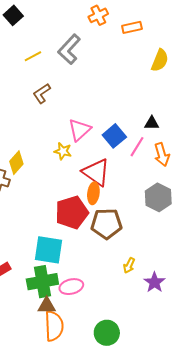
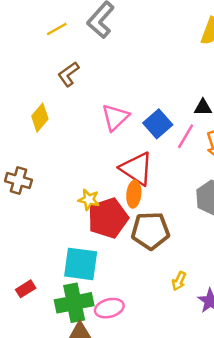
yellow star: (63, 151) -> (89, 200), moved
yellow diamond: (16, 163) -> (40, 118), moved

